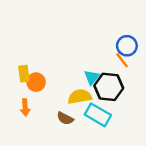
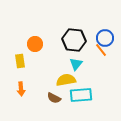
orange circle: (36, 82) -> (35, 44), moved
black hexagon: (109, 87) -> (74, 40), moved
cyan rectangle: (98, 115) -> (81, 95), turned -35

